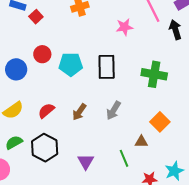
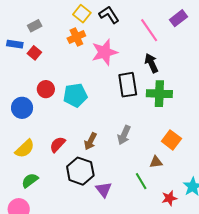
pink star: (124, 27) -> (105, 52), moved, size x1.5
black arrow: (175, 30) -> (151, 63), moved
black rectangle: (107, 67) -> (128, 85), moved
black hexagon: (45, 148) -> (80, 171), moved

